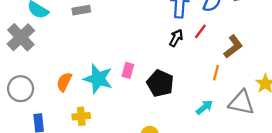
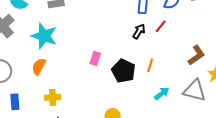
brown L-shape: (233, 47) -> (196, 55), moved
orange line: (216, 73) -> (150, 65), moved
cyan star: (98, 79) -> (44, 36), moved

